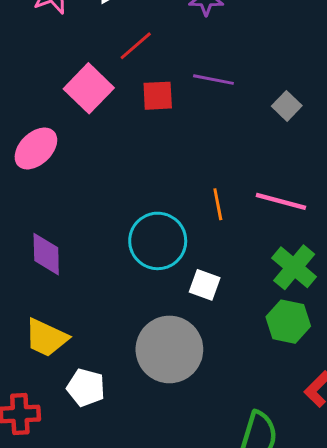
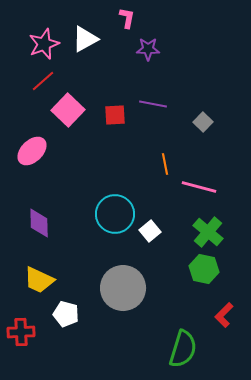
red line: (136, 46) -> (43, 81), moved
orange line: (218, 204) -> (165, 164), moved
white square: (205, 285) -> (150, 231), moved, turned 30

